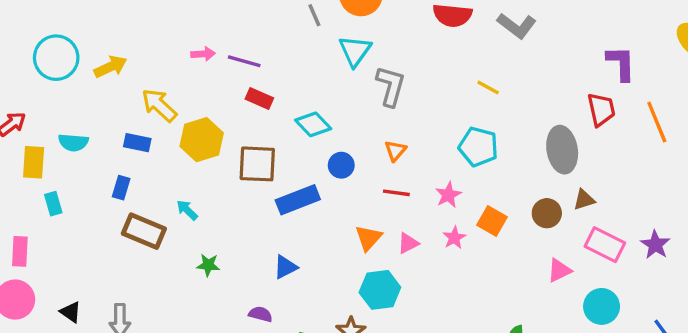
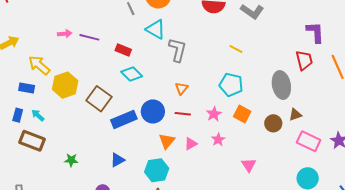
cyan triangle: (355, 51) -> (156, 29), turned -35
red rectangle: (259, 99) -> (123, 50), moved
brown square: (257, 164) -> (99, 99), turned 35
blue circle: (341, 165) -> (153, 111), moved, size x1.5
cyan arrow: (187, 210) -> (38, 115), moved
orange square: (492, 221) -> (242, 114), moved
pink triangle: (559, 270) -> (249, 165), moved, turned -35
cyan hexagon: (380, 290) -> (157, 170), moved

